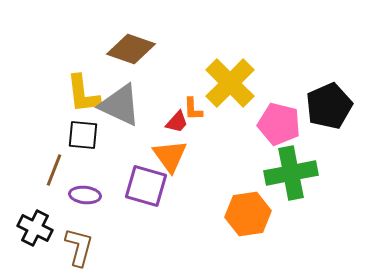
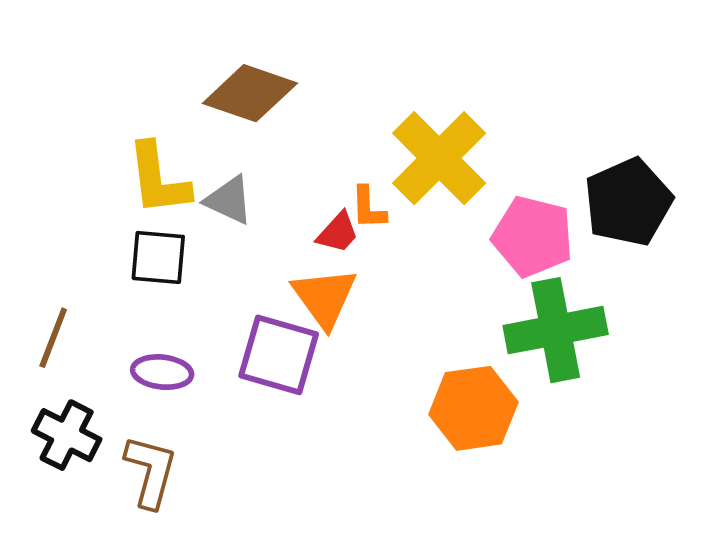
gray triangle: (120, 105) -> (229, 200), size x0.6
brown line: (54, 170) -> (53, 338), moved

